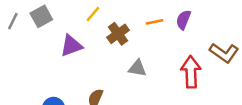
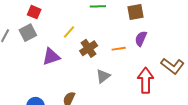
orange line: (155, 22) -> (119, 49), moved
gray triangle: (137, 68) -> (103, 76), turned -49

